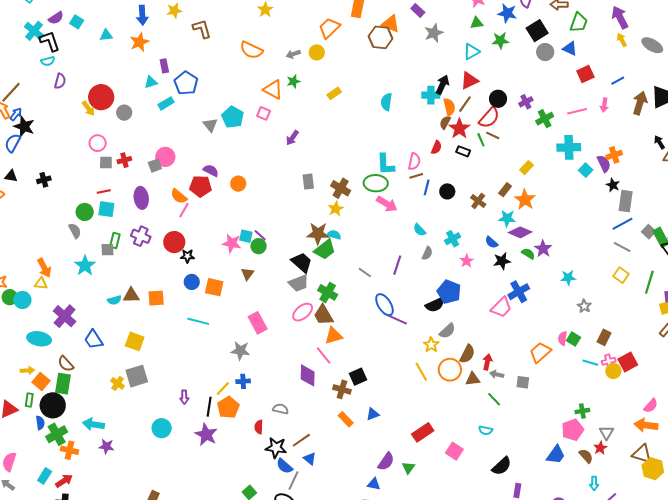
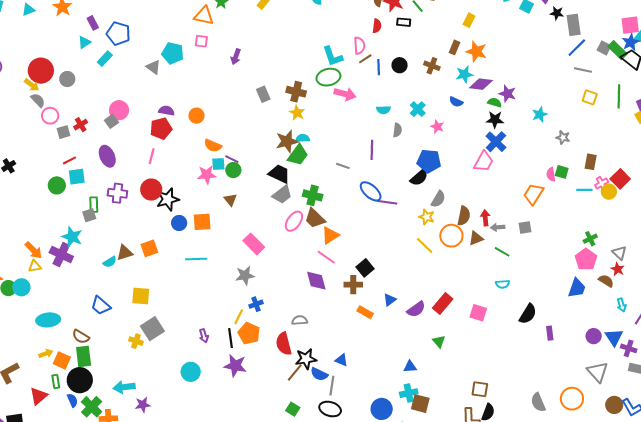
orange semicircle: (179, 196) -> (213, 146), moved
cyan semicircle: (419, 230) -> (383, 110), turned -32
gray semicircle: (75, 231) -> (38, 100), moved
black star: (187, 256) -> (168, 199), size x1.6
black star: (502, 261) -> (495, 120), moved, turned 30
purple cross: (65, 316) -> (61, 254), moved
red semicircle: (259, 427) -> (284, 344), size x1.6
brown line: (301, 440) -> (295, 373), moved
purple semicircle: (386, 462) -> (416, 309), moved, turned 36

